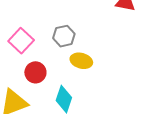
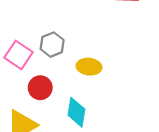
gray hexagon: (64, 36) -> (52, 45), moved

